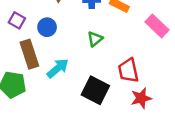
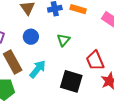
blue circle: (47, 27) -> (31, 37), moved

